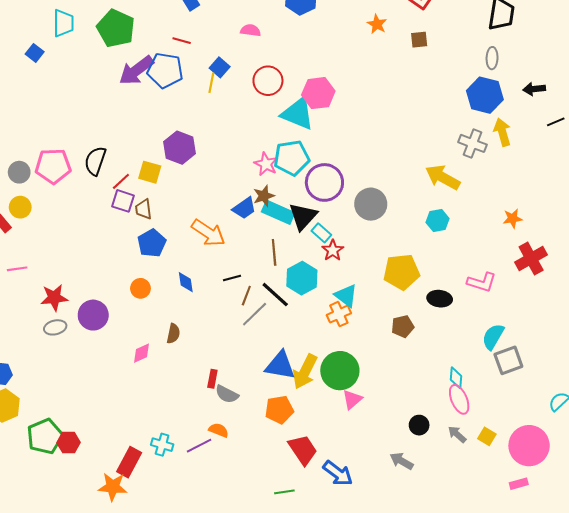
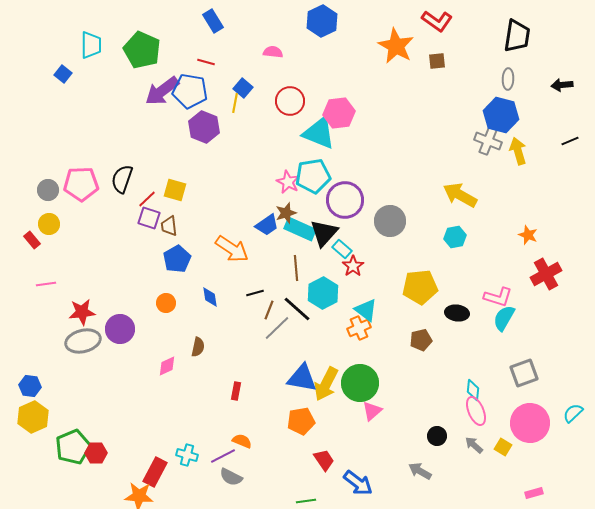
orange star: (377, 24) -> (396, 46), size x1.8
black arrow: (534, 89) -> (562, 85), moved
gray cross: (472, 143) -> (488, 141), moved
purple hexagon: (180, 148) -> (204, 127), moved
orange star: (513, 218) -> (528, 235), turned 30
gray ellipse: (55, 327) -> (83, 341), size x1.6
cyan semicircle: (493, 337) -> (504, 318), moved
gray semicircle: (227, 394) -> (231, 477), moved
pink circle: (529, 446) -> (530, 423), moved
red trapezoid: (303, 450) -> (324, 460), size x0.7

